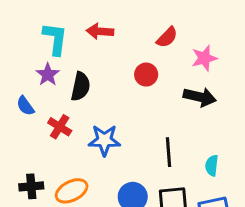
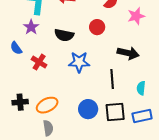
black semicircle: (81, 86) -> (64, 35), moved, turned 90
black arrow: (200, 97) -> (128, 53), moved
blue star: (104, 140) -> (79, 62), moved

